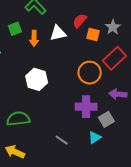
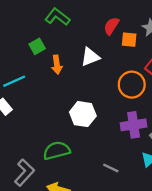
white triangle: (58, 33) -> (90, 57), moved
orange arrow: (34, 38) -> (57, 65), moved
white hexagon: (37, 79) -> (83, 114), moved

